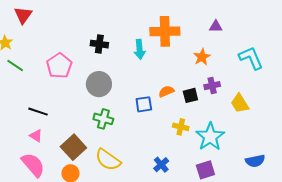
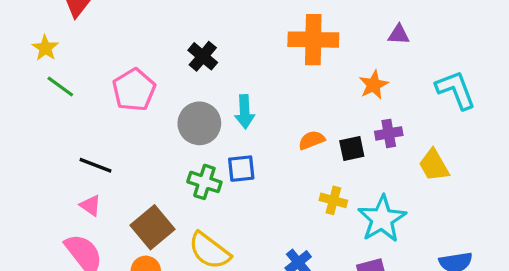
black cross: (99, 44) -> (203, 56), turned 30
cyan arrow: (140, 49) -> (245, 112), moved
blue square: (144, 104) -> (241, 169), moved

